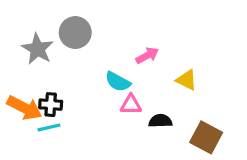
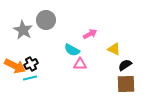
black cross: (51, 105) -> (31, 64), turned -32
black semicircle: (160, 121) -> (125, 65), moved, turned -32
brown square: (206, 137) -> (126, 84), turned -30

